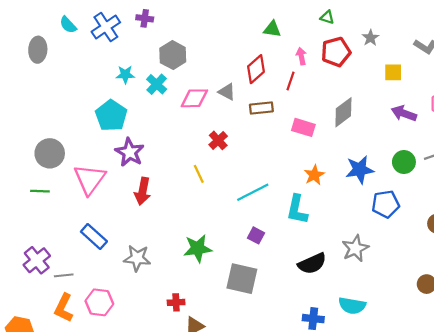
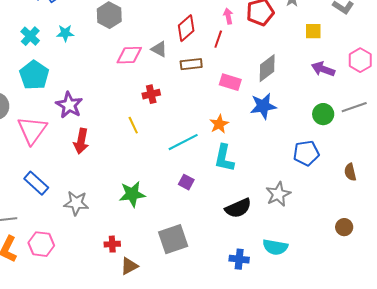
cyan cross: (157, 84) -> (30, 36), moved
cyan pentagon: (111, 116) -> (34, 75), moved
red cross: (218, 140) -> (151, 94), turned 30
blue star: (360, 170) -> (263, 106), moved
orange star: (314, 175) -> (219, 124), moved
gray square: (242, 279) -> (173, 239), moved, turned -32

